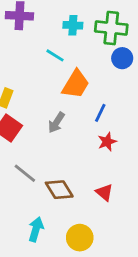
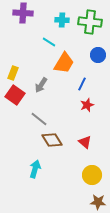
blue circle: (122, 58) -> (98, 55), moved
gray arrow: (56, 123) -> (41, 85), moved
gray line: (25, 173) -> (39, 119), moved
yellow circle: (80, 238) -> (92, 175), moved

